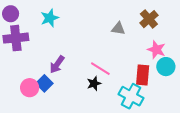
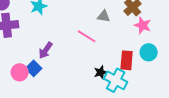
pink star: (156, 50) -> (143, 25), moved
pink line: (100, 69) -> (87, 36), moved
black star: (94, 83) -> (101, 72), moved

